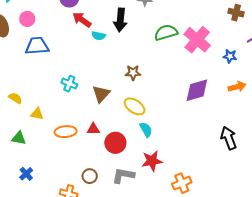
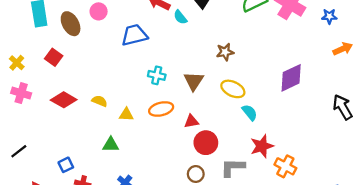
cyan semicircle: (98, 36) -> (180, 17), turned 48
blue trapezoid: (37, 46) -> (134, 35), moved
purple diamond: (197, 90) -> (291, 78), moved
orange ellipse: (66, 132) -> (161, 109), moved
red circle: (115, 143) -> (206, 143), moved
orange cross: (182, 183) -> (285, 166), moved, turned -30

